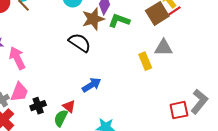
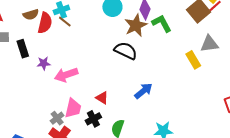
green L-shape: (119, 21) -> (162, 23), turned 50
pink arrow: (17, 58) -> (66, 75), turned -75
red triangle: (69, 106) -> (102, 98), moved

